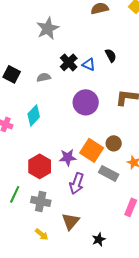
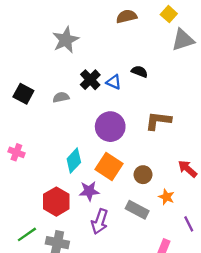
black semicircle: (111, 55) -> (139, 71), turned -40
cyan diamond: (34, 115) -> (74, 161), moved
orange square: (92, 150) -> (109, 166), moved
green line: (15, 194) -> (27, 234), turned 30

